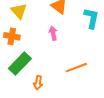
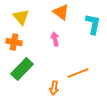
orange arrow: (38, 83) -> (54, 88), moved

